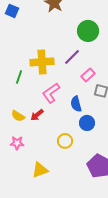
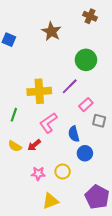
green line: (19, 77) -> (14, 115), moved
pink star: (17, 143) -> (38, 174), moved
yellow triangle: (40, 170) -> (50, 201), moved

